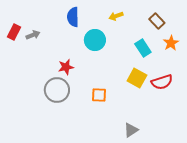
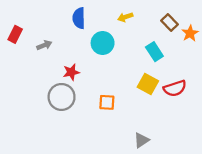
gray arrow: (33, 35) -> (44, 45), moved
orange star: (171, 43) -> (190, 33), moved

